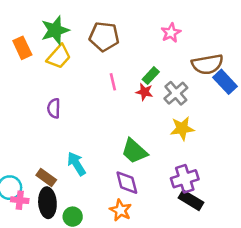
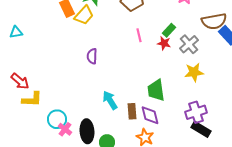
yellow trapezoid: (59, 57) -> (84, 15), moved
green trapezoid: (134, 151) -> (156, 90), turned 40
brown rectangle: (46, 178) -> (132, 111), moved, turned 49
pink cross: (20, 200) -> (65, 129), turned 32

